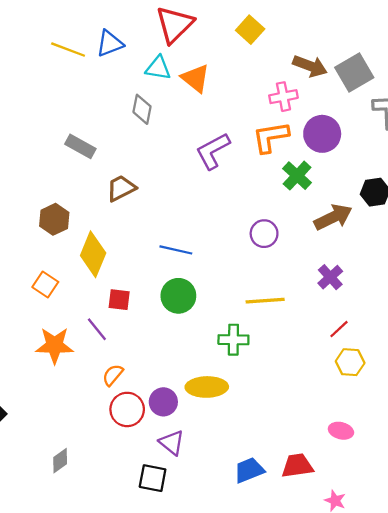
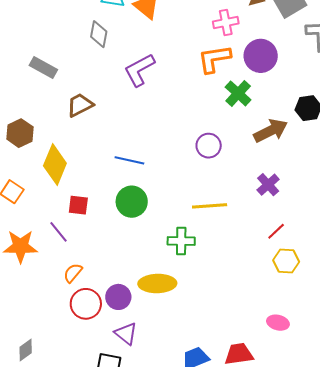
purple L-shape: (213, 151) -> (139, 70), moved

